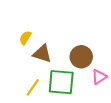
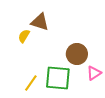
brown triangle: (42, 54) -> (40, 22), moved

